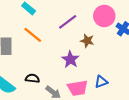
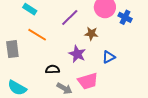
black semicircle: (32, 78) -> (53, 69), moved
blue triangle: (101, 82) -> (109, 57), moved

